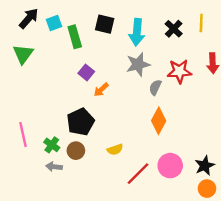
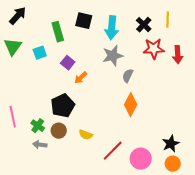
cyan square: (54, 23) -> (40, 53), moved
red star: (179, 71) -> (154, 49), moved
yellow semicircle: (115, 149) -> (86, 135), moved, turned 40
pink circle: (170, 166) -> (141, 159), moved

